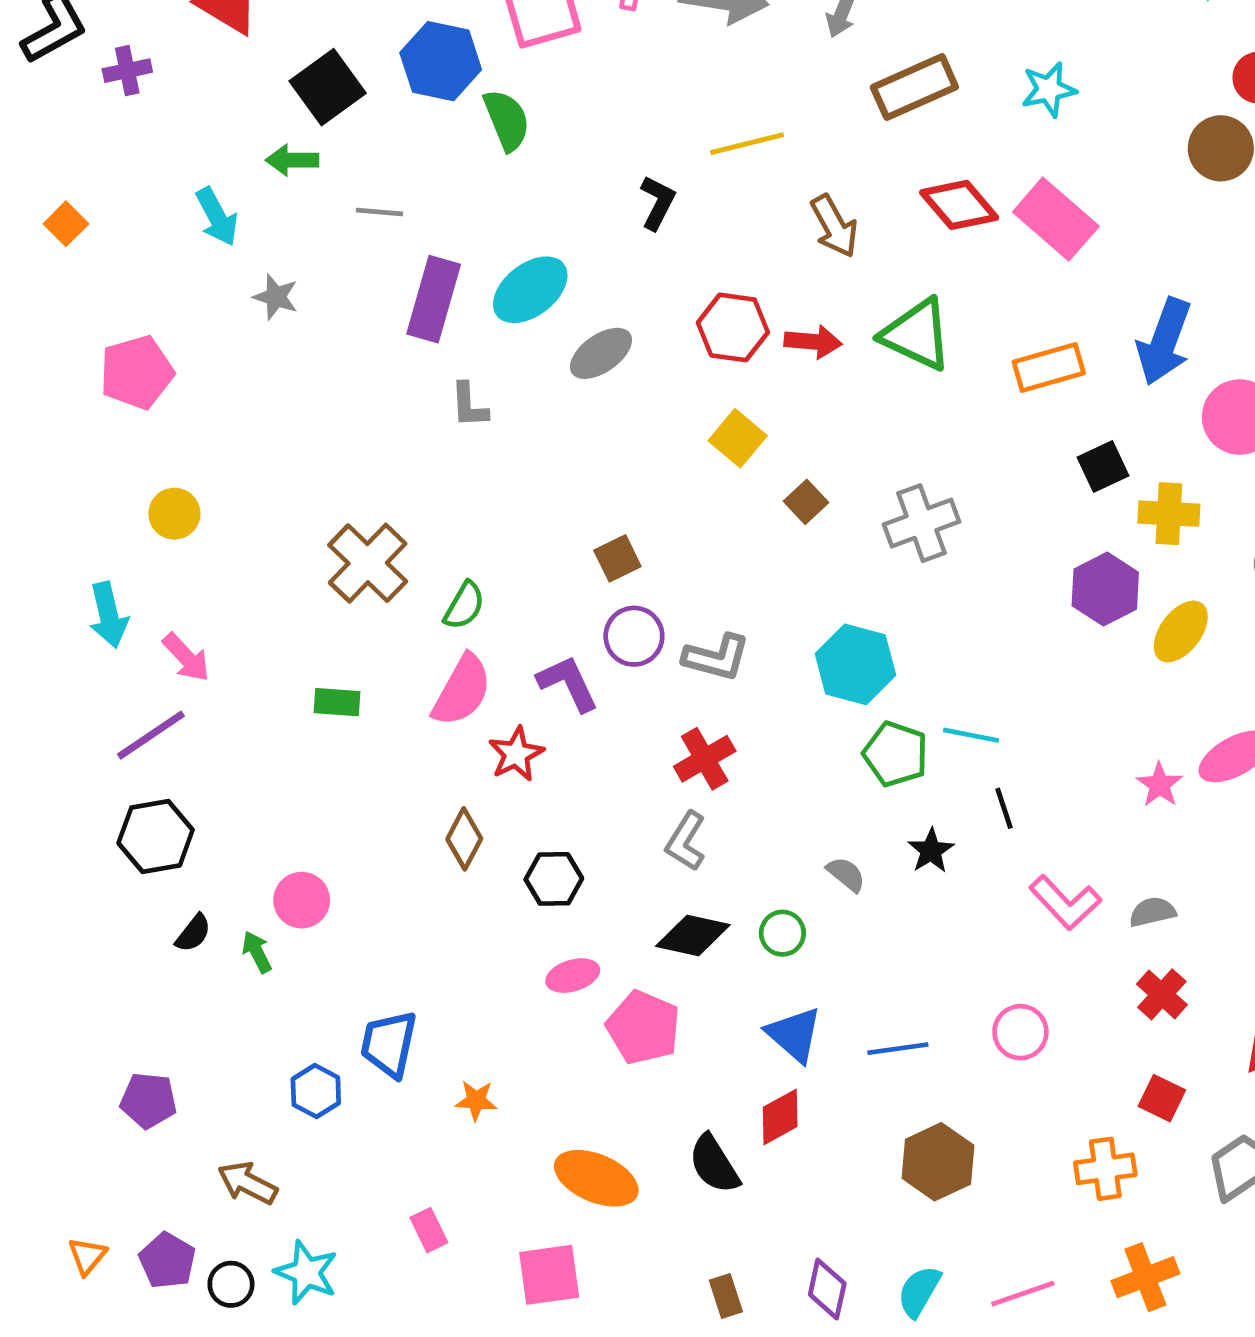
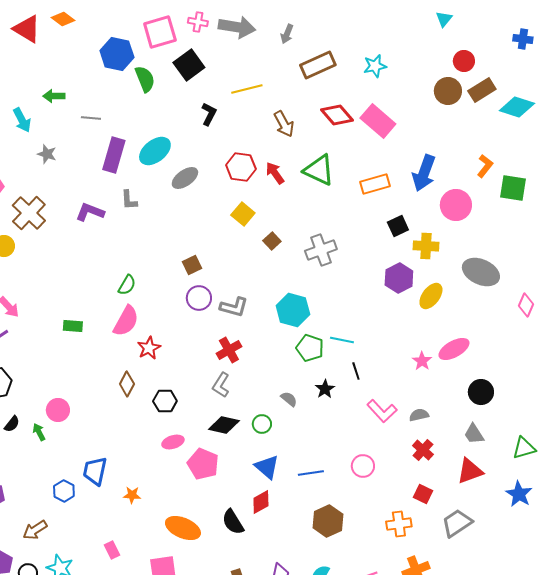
black square: (328, 87) -> (189, 65), moved
red arrow: (813, 342) -> (275, 173), turned -130
brown cross: (368, 563) -> (29, 213), moved
purple L-shape: (568, 683) -> (90, 212), moved, turned -44
brown arrow: (247, 1183) -> (35, 530), turned -60

